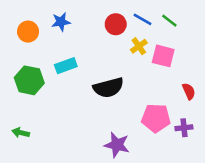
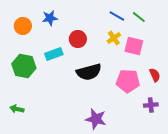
red circle: (116, 24) -> (78, 39), moved
pink pentagon: (156, 118) -> (128, 81), moved

